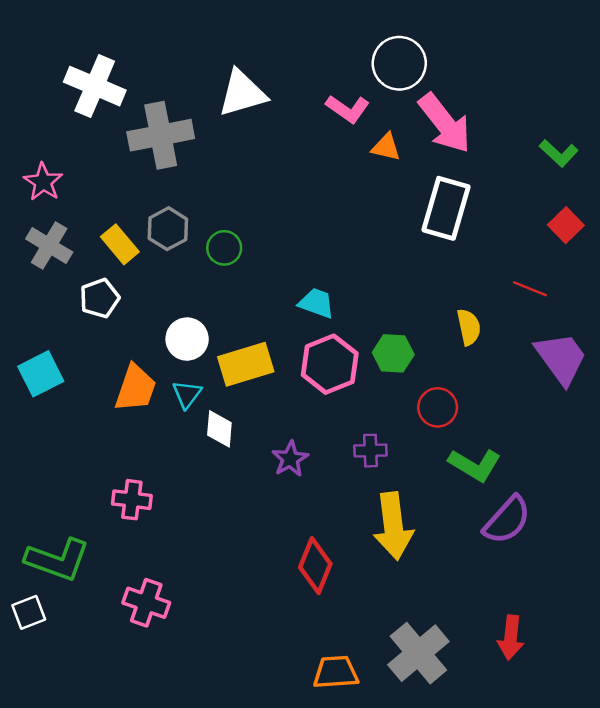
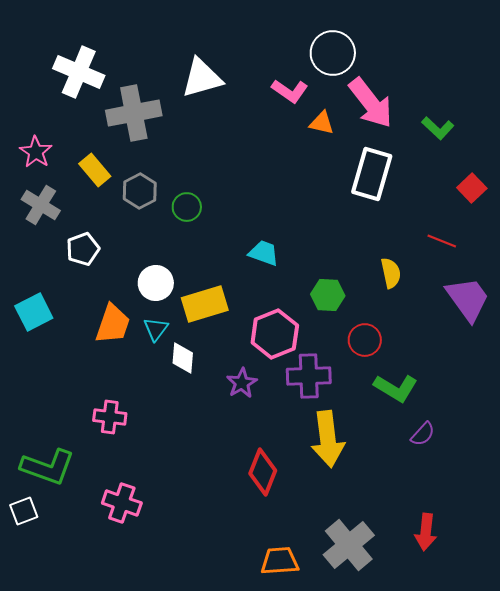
green L-shape: (559, 153) -> (438, 128), moved
yellow rectangle: (120, 244) -> (95, 170), moved
pink hexagon: (330, 364) -> (275, 334), moved
purple cross: (370, 451) -> (309, 376), size x1.6
purple semicircle: (507, 520) -> (423, 434), size x0.6

